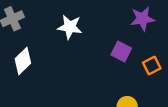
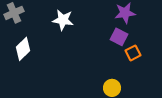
purple square: (121, 52) -> (119, 37), moved

